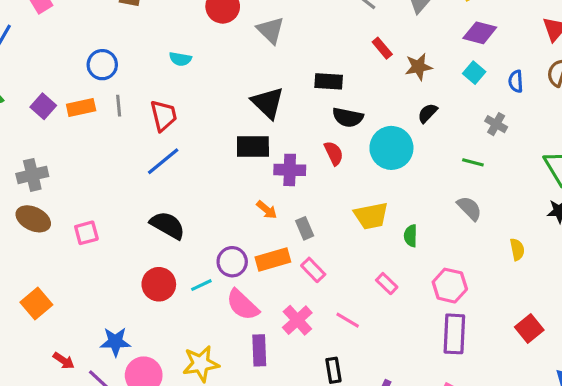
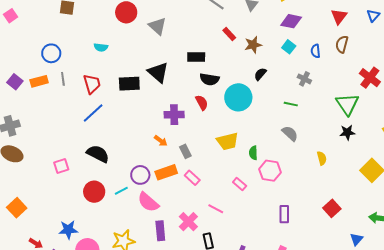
black rectangle: (253, 147) -> (129, 84), moved
pink square: (86, 233) -> (61, 166), moved
pink hexagon: (450, 286) -> (270, 171), moved
pink cross: (297, 320) -> (188, 222), moved
purple rectangle: (454, 334) -> (284, 214), size x0.7

